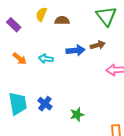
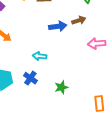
cyan arrow: (46, 59) -> (40, 56), moved

